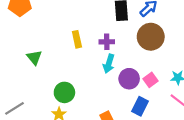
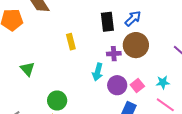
yellow rectangle: (77, 39) -> (71, 42), moved
purple cross: (107, 42) -> (114, 54), moved

